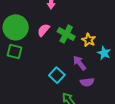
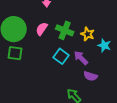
cyan square: (57, 75) -> (61, 56), moved
purple semicircle: (87, 82) -> (90, 76), turned 32

